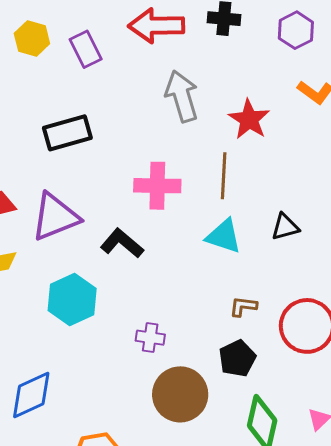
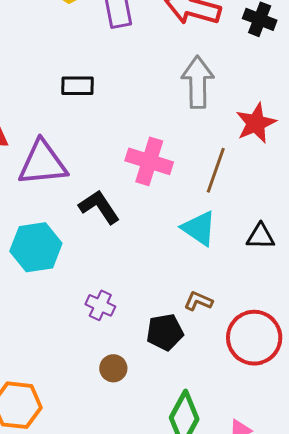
black rectangle: (67, 133) -> (78, 86), size x0.7
black pentagon: (237, 358) -> (165, 332), moved
brown circle: (180, 394) -> (113, 368), size x0.5

